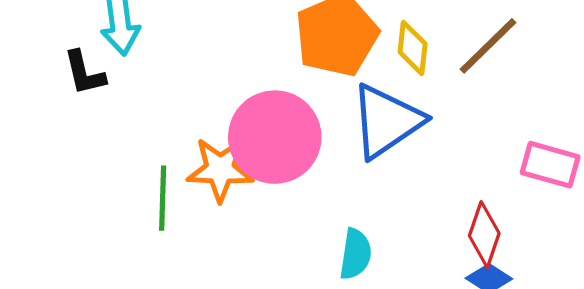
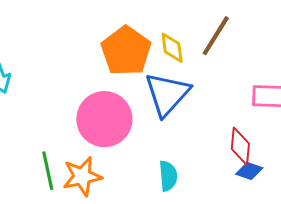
orange star: (220, 169) -> (82, 176), moved

